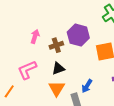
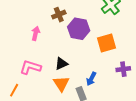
brown cross: (56, 45) -> (59, 15), moved
pink L-shape: (27, 70) -> (30, 67), turned 45

